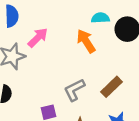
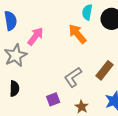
cyan semicircle: (100, 18) -> (87, 12), turned -70

